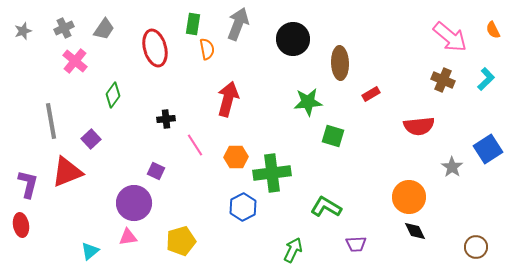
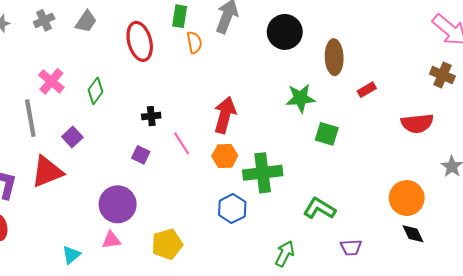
pink cross: (75, 61) -> (51, 81), moved
red arrow: (228, 99) -> (225, 115), moved
purple square: (156, 171) -> (141, 155), moved

